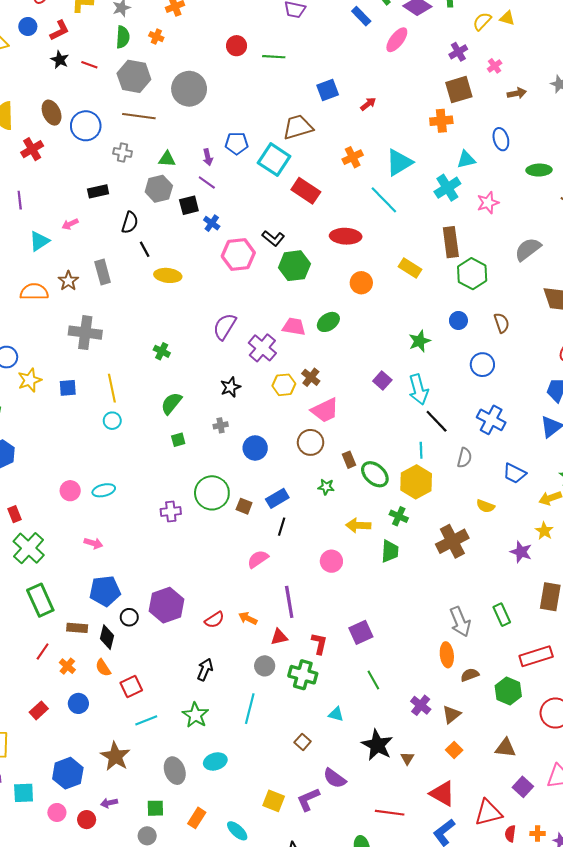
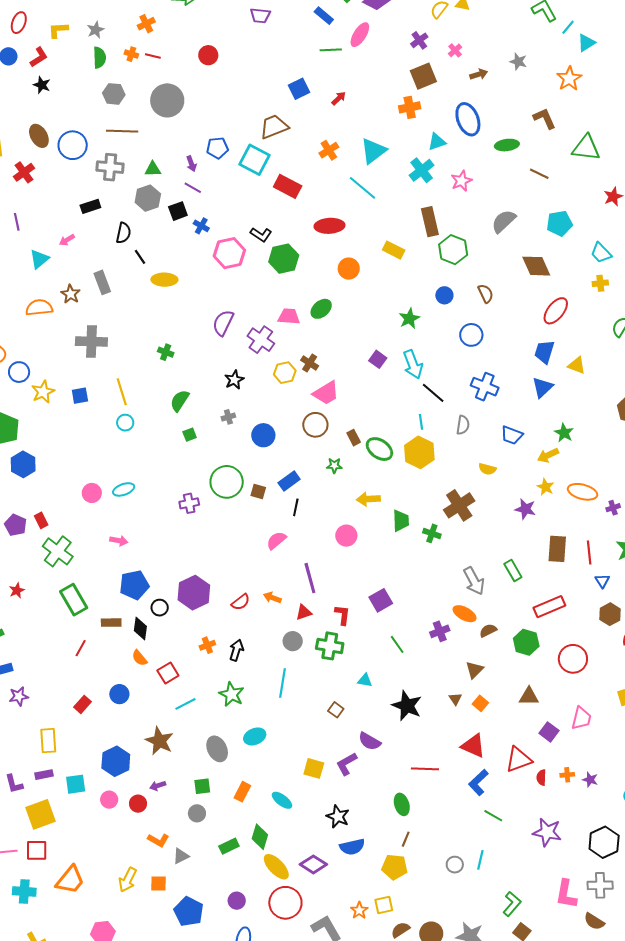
green line: (274, 57) -> (331, 50), moved
red line: (89, 65) -> (153, 56), moved
gray hexagon: (134, 76) -> (114, 94), size x0.7
blue ellipse: (501, 139) -> (468, 119), size x1.5
gray cross: (123, 153) -> (110, 167), size x1.5
green cross: (399, 516) -> (432, 533), moved
orange ellipse: (447, 655) -> (465, 614), turned -50
orange cross: (67, 666) -> (207, 645), moved, turned 35
purple cross: (421, 705) -> (440, 631), moved, turned 36
brown triangle: (407, 758) -> (455, 699), moved

